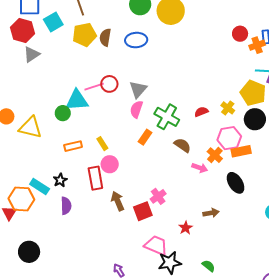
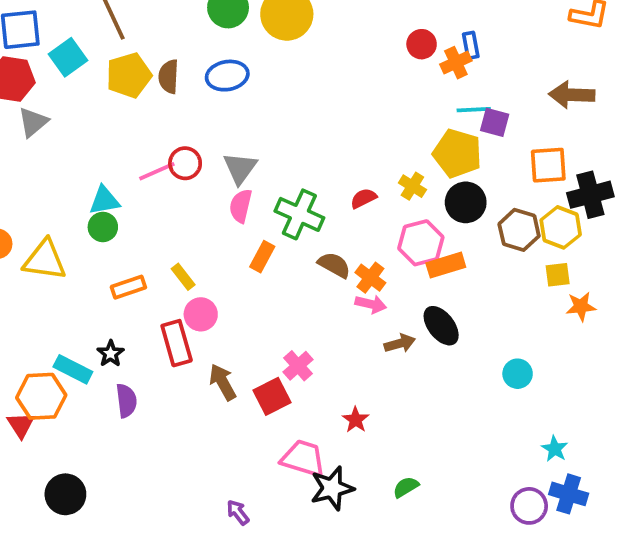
cyan triangle: (77, 100) -> (104, 200), moved, size x0.7
orange cross: (215, 155) -> (370, 278), moved
brown arrow: (211, 213) -> (400, 343), moved
green semicircle: (208, 266) -> (406, 487), turned -64

